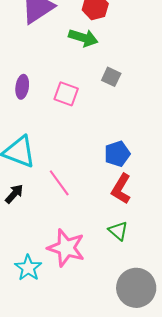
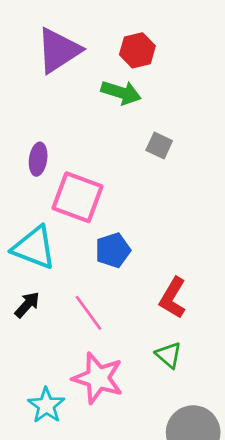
pink square: (66, 94) -> (78, 197), moved, size x1.5
blue pentagon: (117, 154) -> (113, 250), moved
pink line: (59, 183) -> (88, 313), moved

